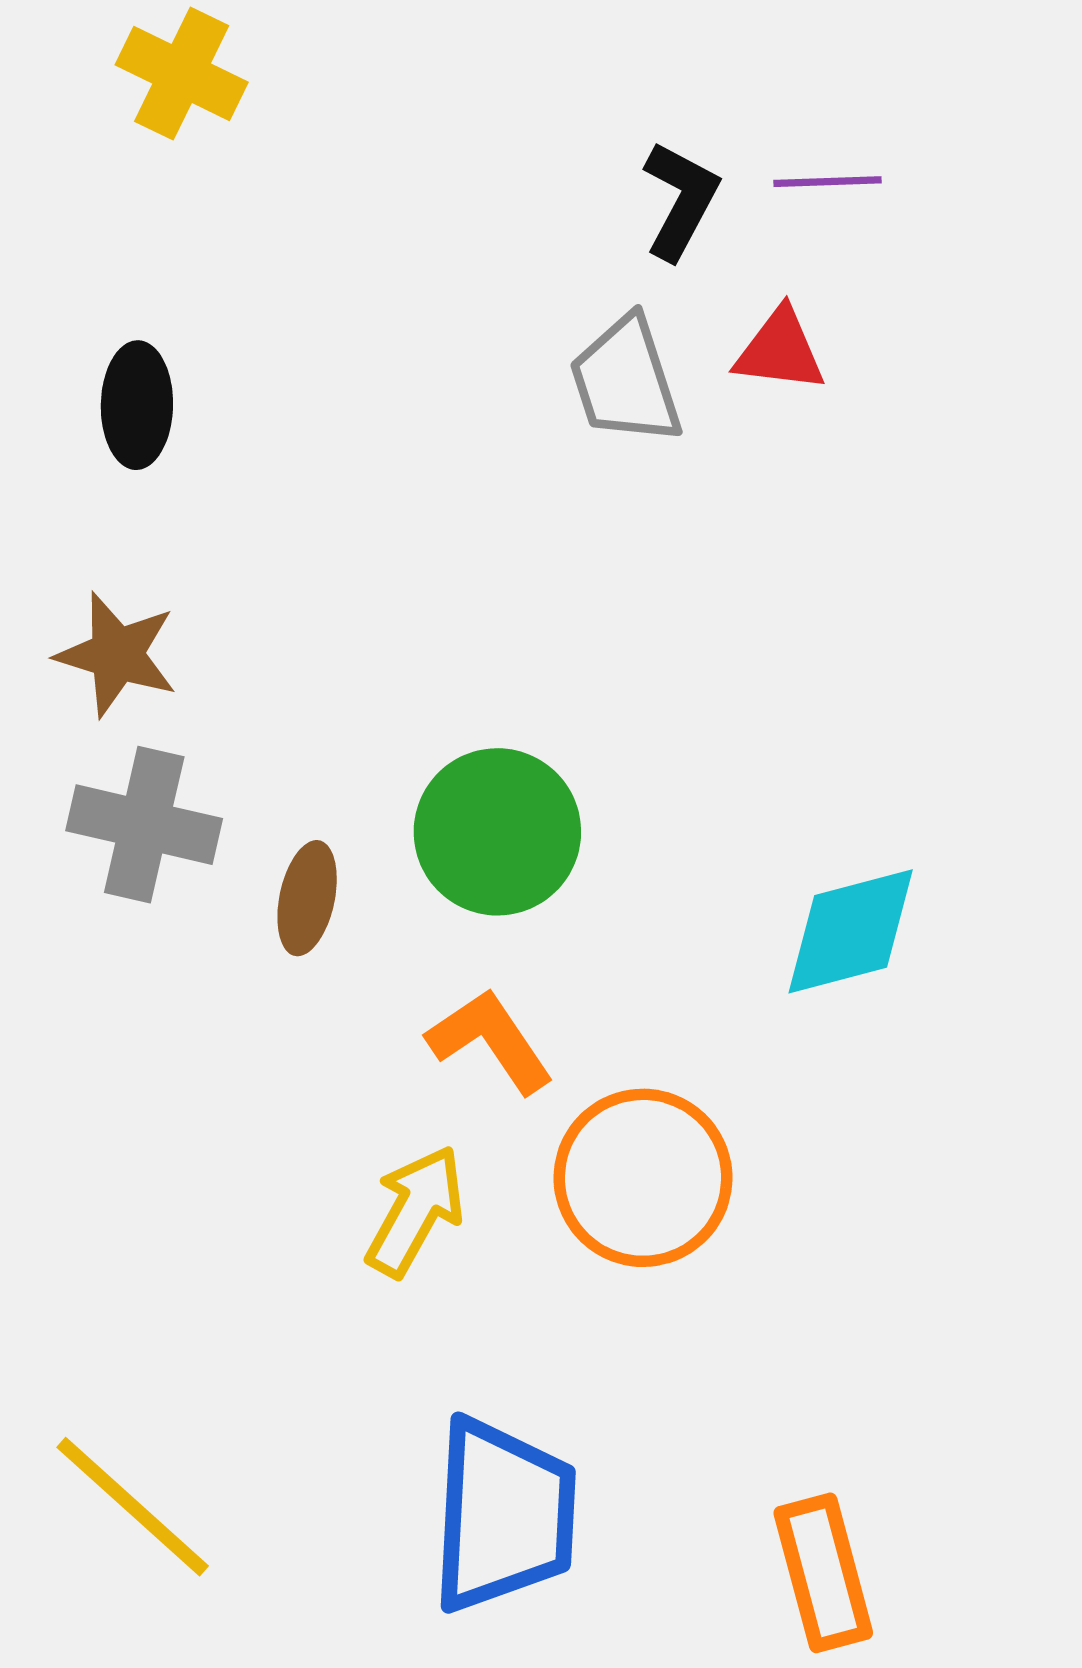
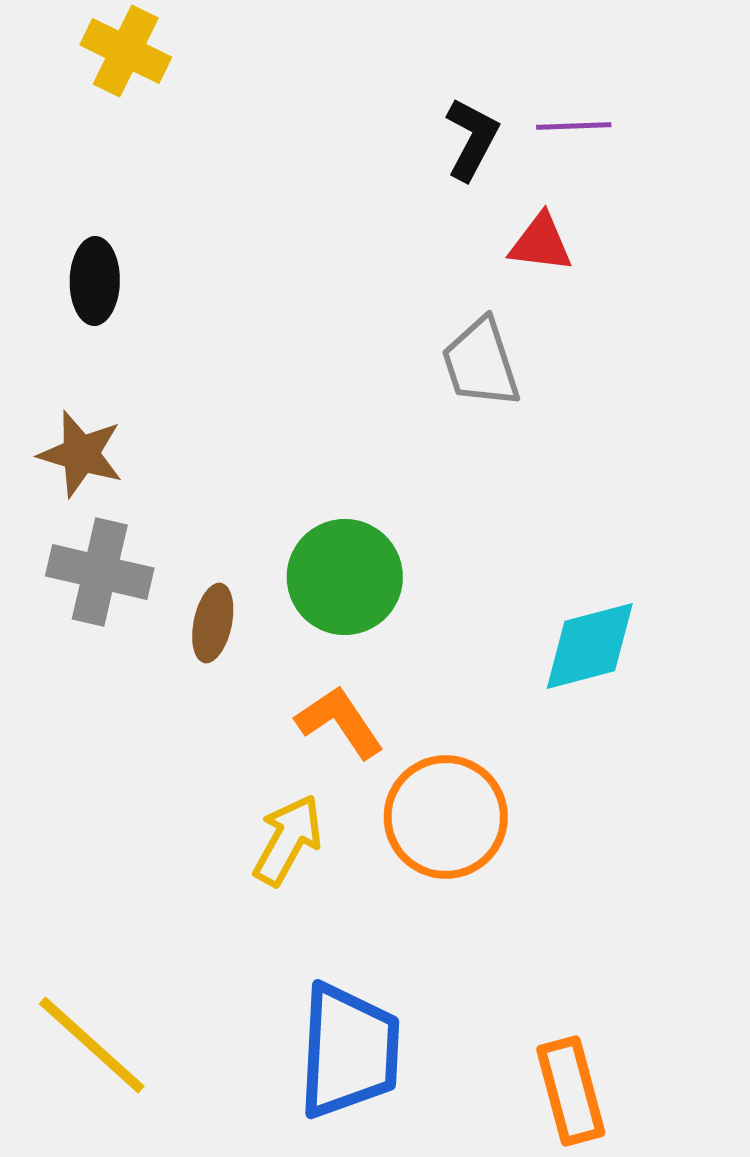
gray trapezoid: (626, 381) -> (481, 363), moved

